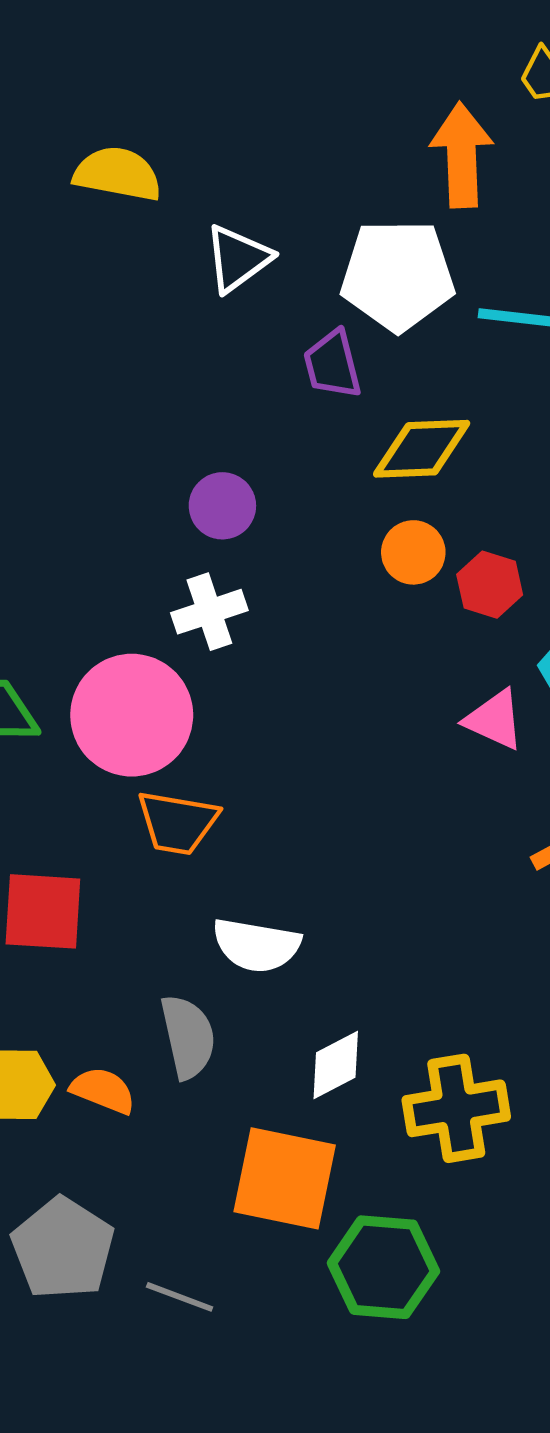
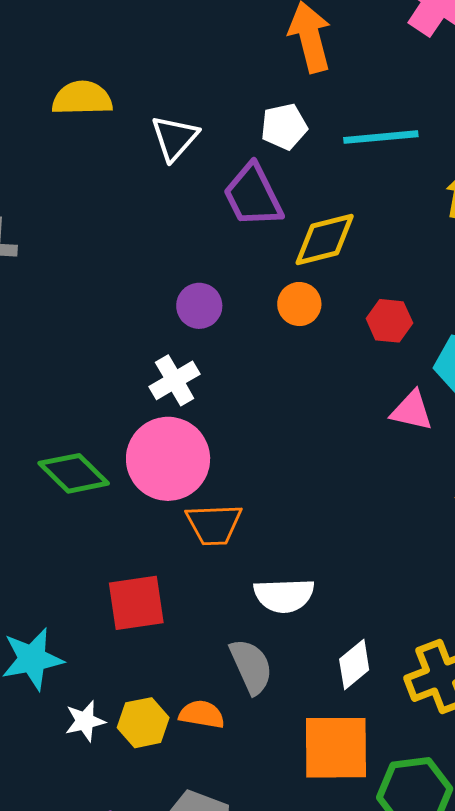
white pentagon: (398, 275) -> (284, 127), size x0.6
purple trapezoid: (332, 364) -> (253, 196), size x1.4
orange circle: (413, 552) -> (299, 304), moved
white cross: (209, 612) -> (175, 380), moved

